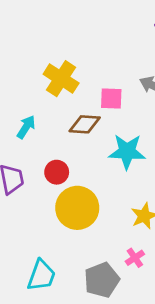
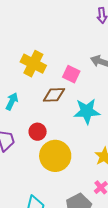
pink square: (111, 98) -> (71, 74), turned 30

